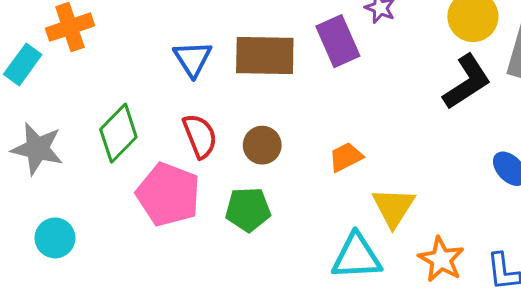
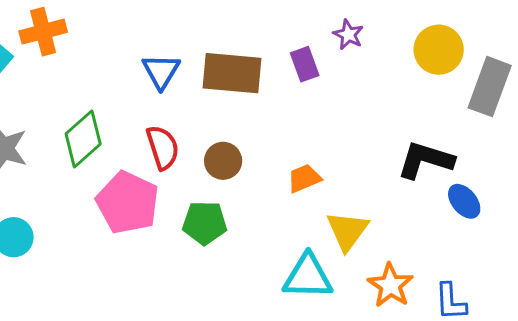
purple rectangle: (338, 41) -> (305, 64), size x0.7
black L-shape: (467, 82) -> (425, 160), moved, turned -134

